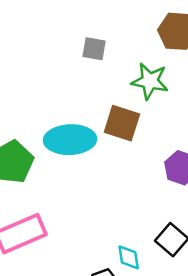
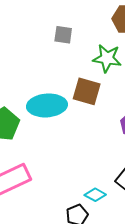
cyan diamond: (129, 257) -> (95, 195), turned -50

